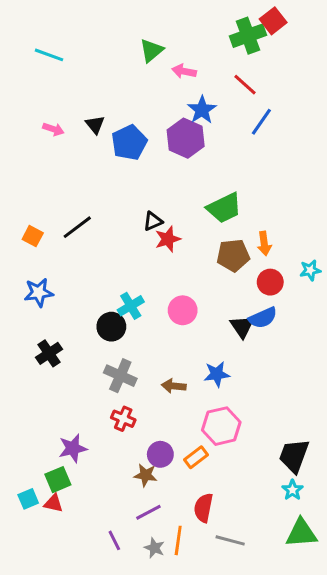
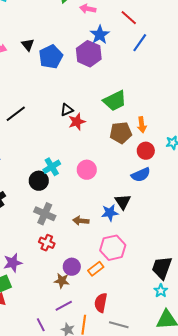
black triangle: (242, 327) -> (123, 202), moved

